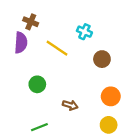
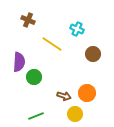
purple semicircle: (21, 43) -> (19, 62), moved
orange circle: (111, 96) -> (87, 93), moved
yellow circle: (109, 125) -> (75, 114), moved

